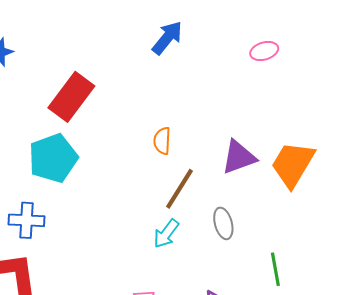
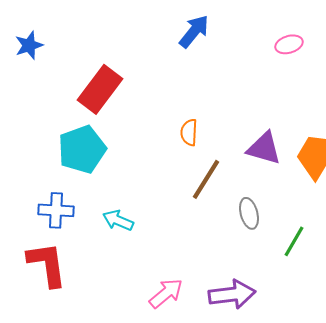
purple triangle: (239, 157) -> (264, 148), turned 36
cyan arrow: (166, 234) -> (118, 220), moved, turned 76
green line: (275, 269) -> (294, 241), moved, turned 40

